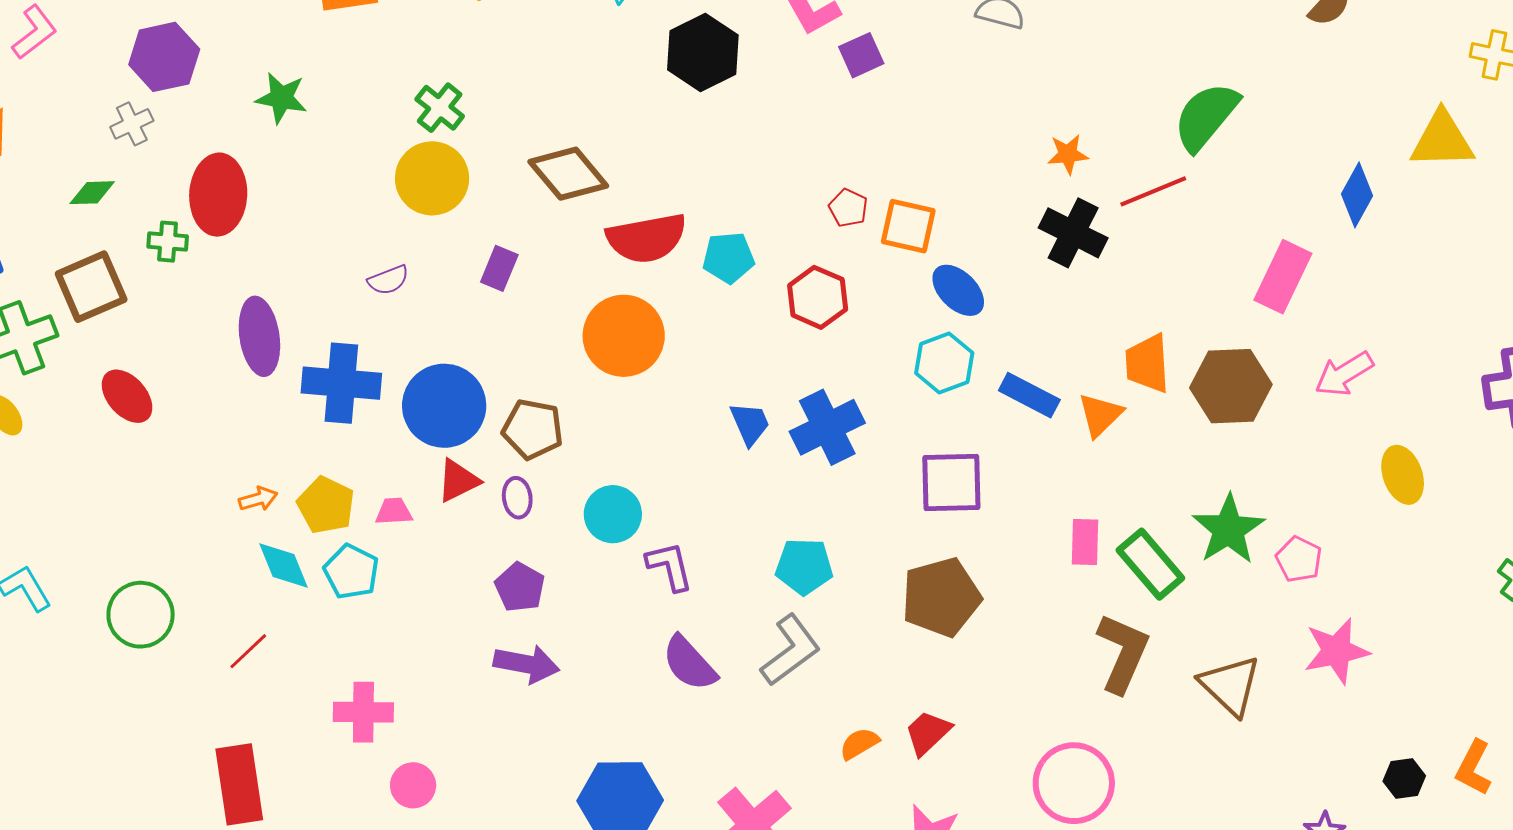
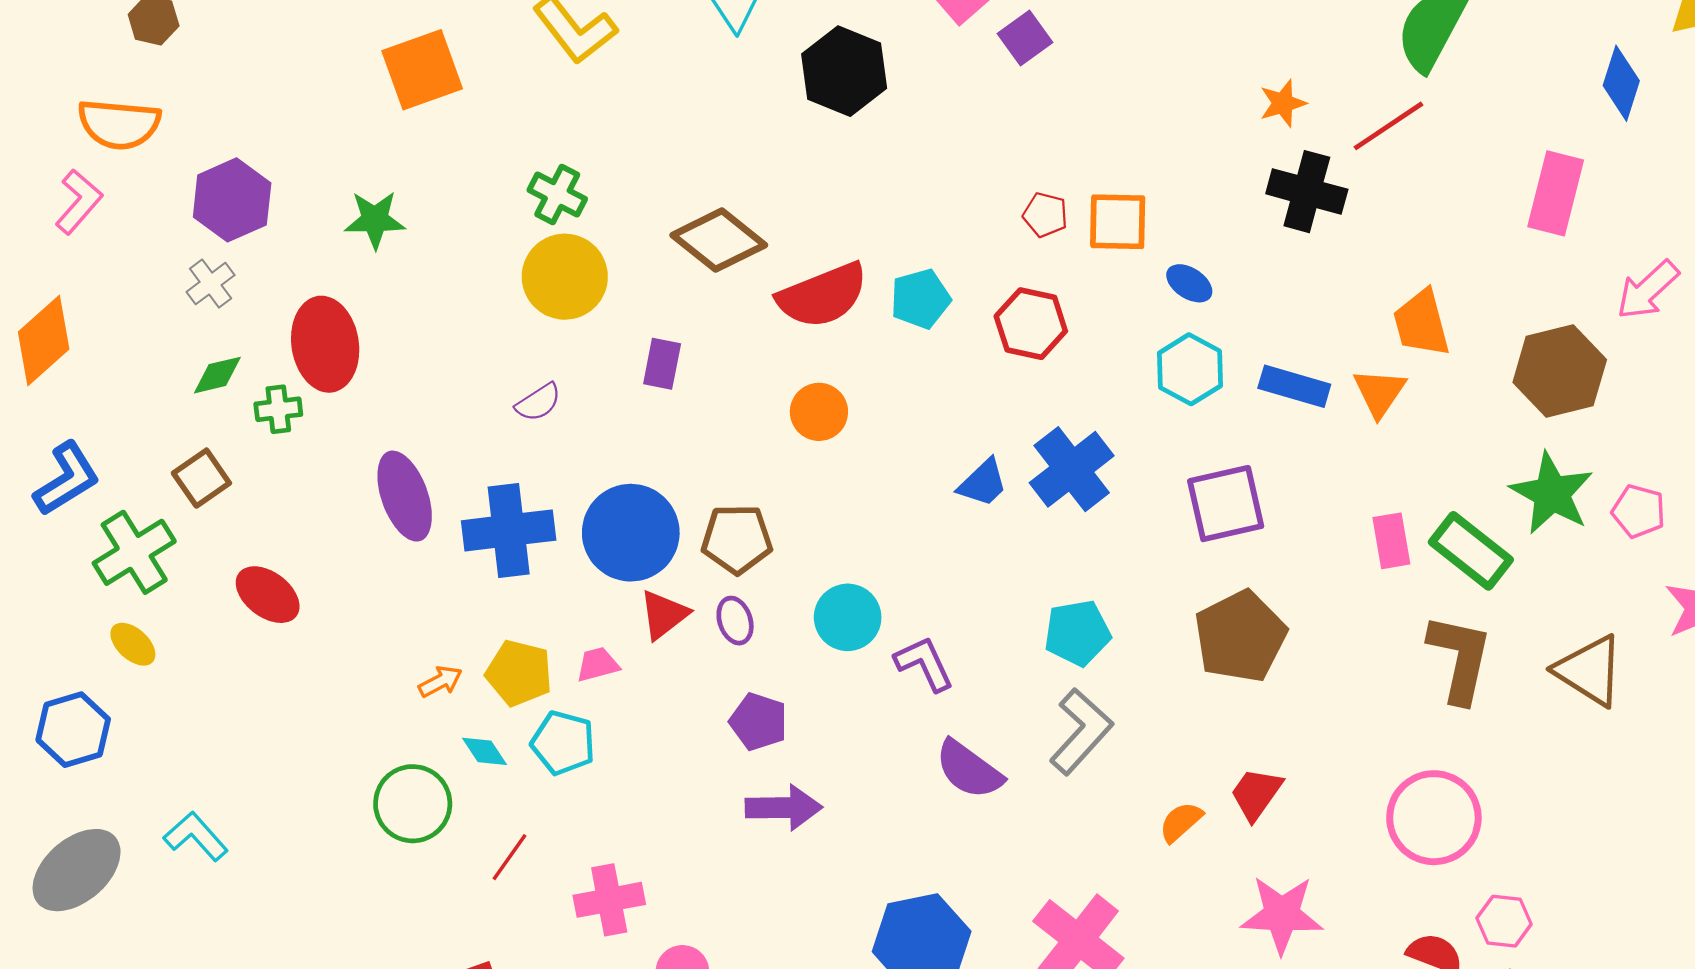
green diamond: (92, 193) -> (217, 375), moved
brown square: (91, 287) -> (201, 478), size x0.7
blue ellipse: (958, 290) -> (1189, 283), size x0.7
orange circle: (624, 336) -> (819, 412), size x0.6
brown hexagon: (1231, 386) -> (1560, 371), moved
blue trapezoid: (750, 424) -> (983, 483), turned 81
cyan diamond: (283, 565) -> (485, 751), size x0.7
green circle: (141, 615) -> (413, 804), moved
red line: (248, 651) -> (509, 857), moved

